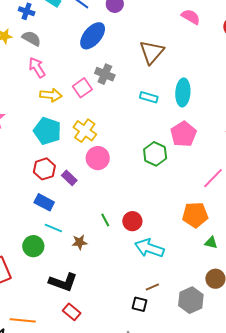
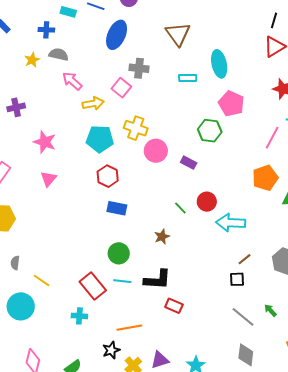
purple rectangle: (69, 178) -> (189, 163), moved
cyan line: (53, 228) -> (122, 281), moved

